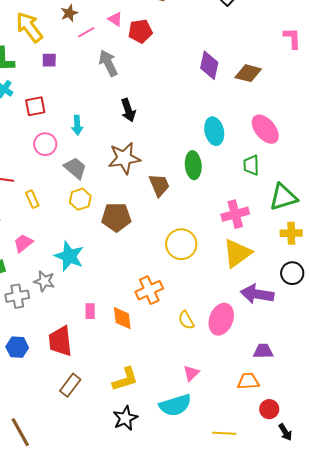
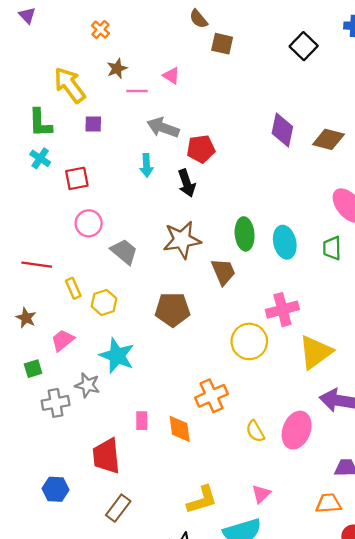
red pentagon: (140, 31) -> (201, 149), moved
pink line: (86, 32) -> (137, 91), turned 30
gray arrow: (108, 63) -> (163, 128), turned -44
cyan arrow: (77, 125) -> (147, 165), moved
cyan ellipse: (214, 131) -> (285, 242), moved
green ellipse: (193, 165) -> (245, 234), moved
yellow hexagon: (80, 199) -> (104, 302), moved
pink cross: (235, 214) -> (282, 310), moved
blue hexagon: (17, 347) -> (56, 489), moved
yellow L-shape: (125, 379) -> (202, 500), moved

